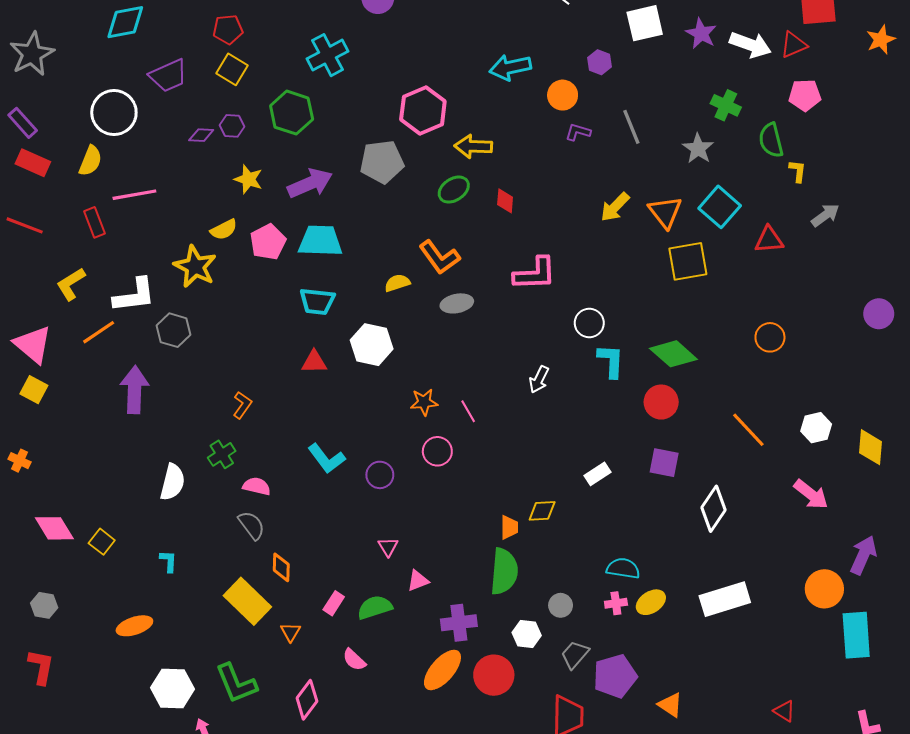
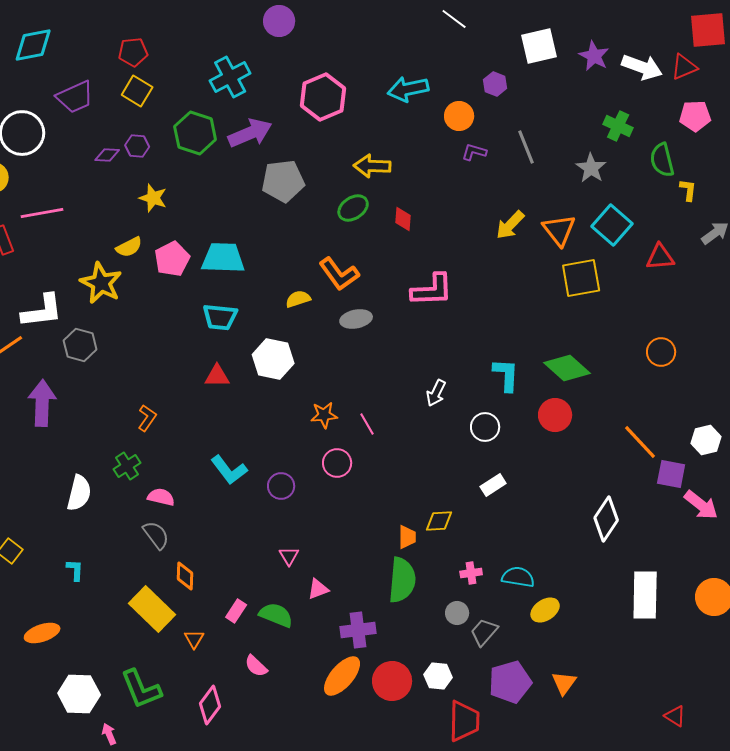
pink hexagon: (423, 110) -> (323, 97), moved
purple arrow: (310, 183) -> (250, 133), moved
white circle: (589, 323) -> (485, 427), moved
purple square: (664, 463) -> (671, 474), moved
white rectangle: (725, 599) -> (645, 595), moved, turned -72
pink cross: (616, 603) -> (471, 573), moved
green semicircle: (375, 607) -> (276, 615), turned 40
white hexagon: (527, 634) -> (438, 676), moved
gray trapezoid: (575, 655) -> (484, 632), moved
orange triangle: (670, 705) -> (564, 683), moved, turned 32

